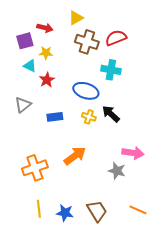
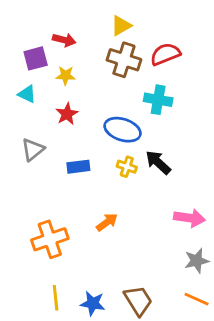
yellow triangle: (76, 18) -> (121, 26), moved
cyan triangle: (30, 66) -> (27, 94), moved
orange arrow: (75, 156) -> (107, 222), size x0.7
gray star: (117, 171) -> (197, 261), moved, turned -30

